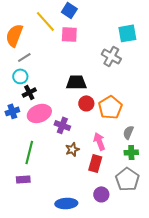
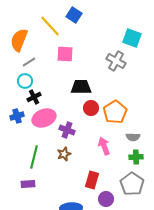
cyan square: (127, 33) -> (132, 38), turned 30
pink square: (69, 34) -> (65, 54), moved
gray semicircle: (128, 132) -> (133, 137), turned -112
brown star: (72, 149) -> (64, 154), moved
red rectangle: (95, 163) -> (92, 180), moved

